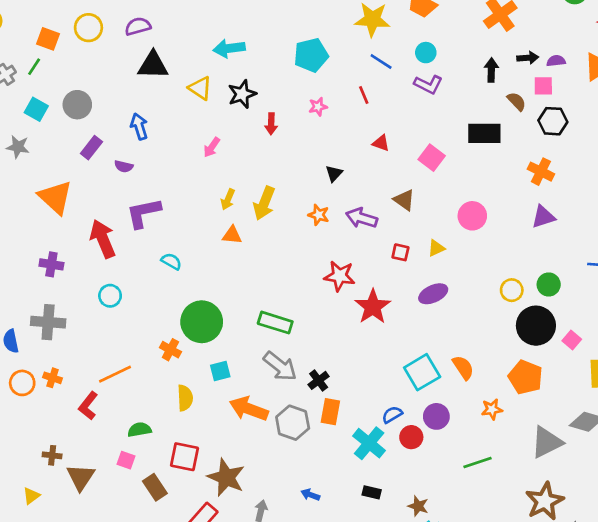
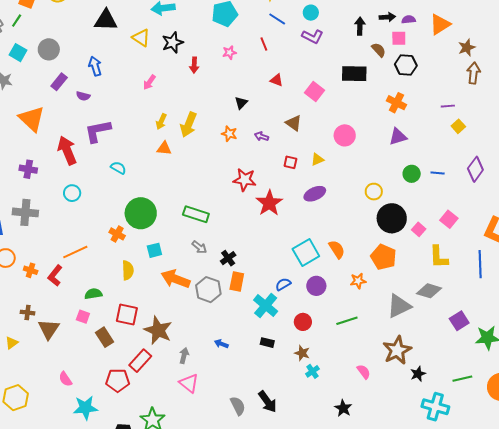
purple arrow: (362, 218) -> (262, 136), size x0.6
green circle: (549, 284) -> (412, 174), moved
gray arrow: (280, 366) -> (199, 247), size x0.6
orange cross: (53, 378) -> (31, 270), moved
red circle: (411, 437) -> (303, 322), moved

